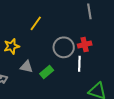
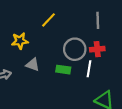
gray line: (89, 11) -> (98, 20), moved
green rectangle: (47, 72) -> (63, 70), moved, turned 40

